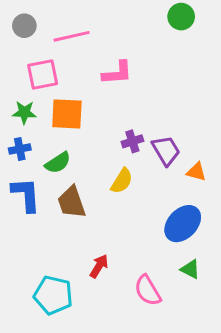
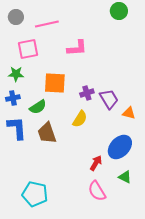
orange square: (67, 114) -> (55, 83), moved
red arrow: (99, 266) -> (96, 163), moved

